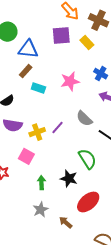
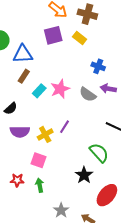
pink star: (70, 81) -> (60, 89), moved
cyan rectangle: (38, 88) -> (39, 91), turned -56
gray semicircle: (84, 118) -> (88, 94), moved
black star: (69, 179) -> (84, 175), turned 30
green arrow: (41, 183) -> (40, 185), moved

